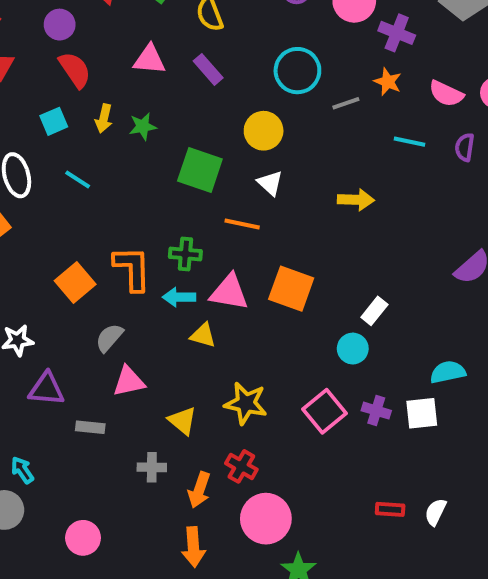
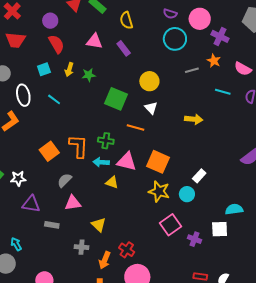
cyan circle: (297, 71) -> (175, 39), moved
yellow star: (246, 403) -> (159, 191), moved
purple cross: (376, 411) -> (195, 239), moved

